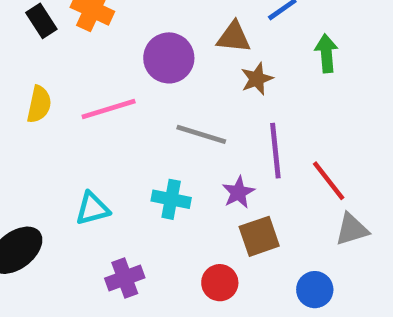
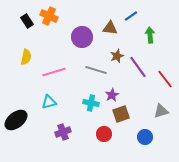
brown star: (257, 79) -> (117, 56), moved
pink line: (109, 109) -> (54, 72), moved
purple line: (275, 151) -> (138, 67), moved, turned -30
red line: (329, 181) -> (165, 79), moved
cyan cross: (171, 199) -> (91, 103), moved

